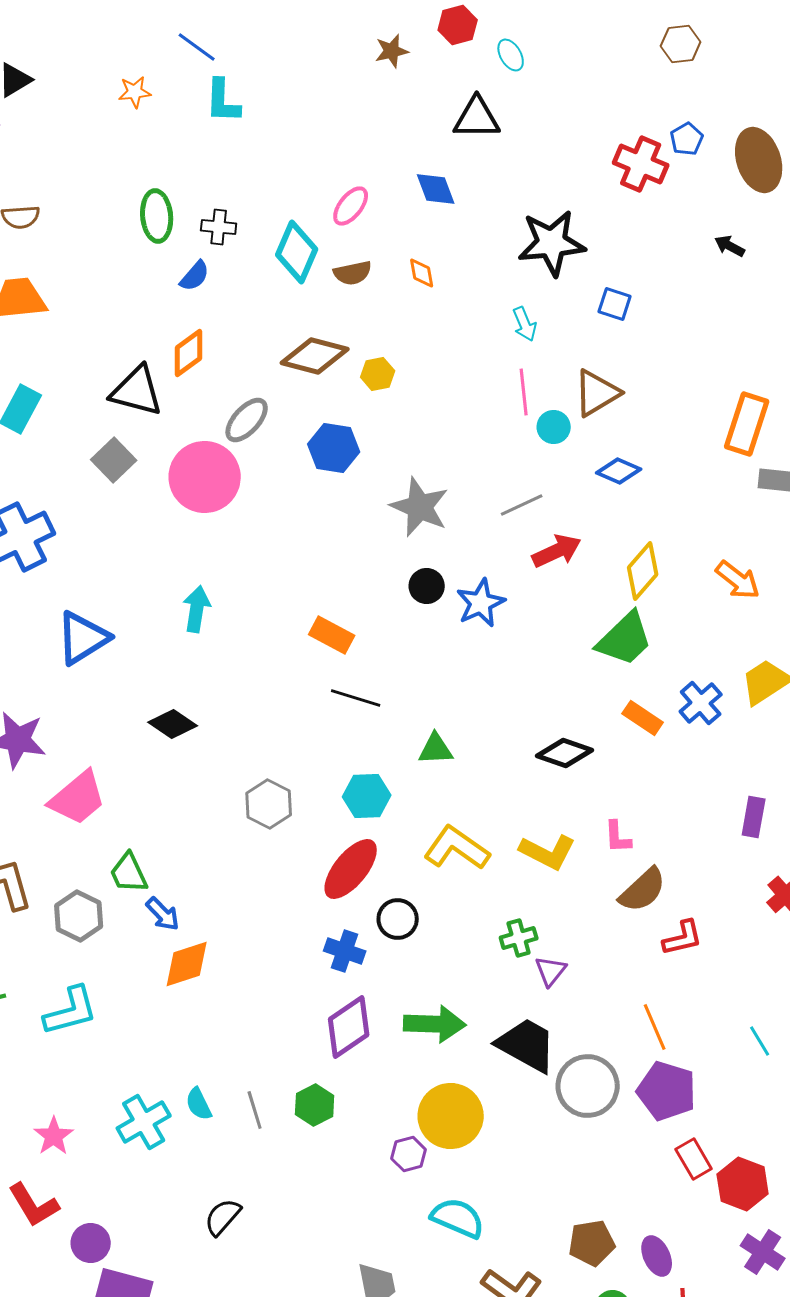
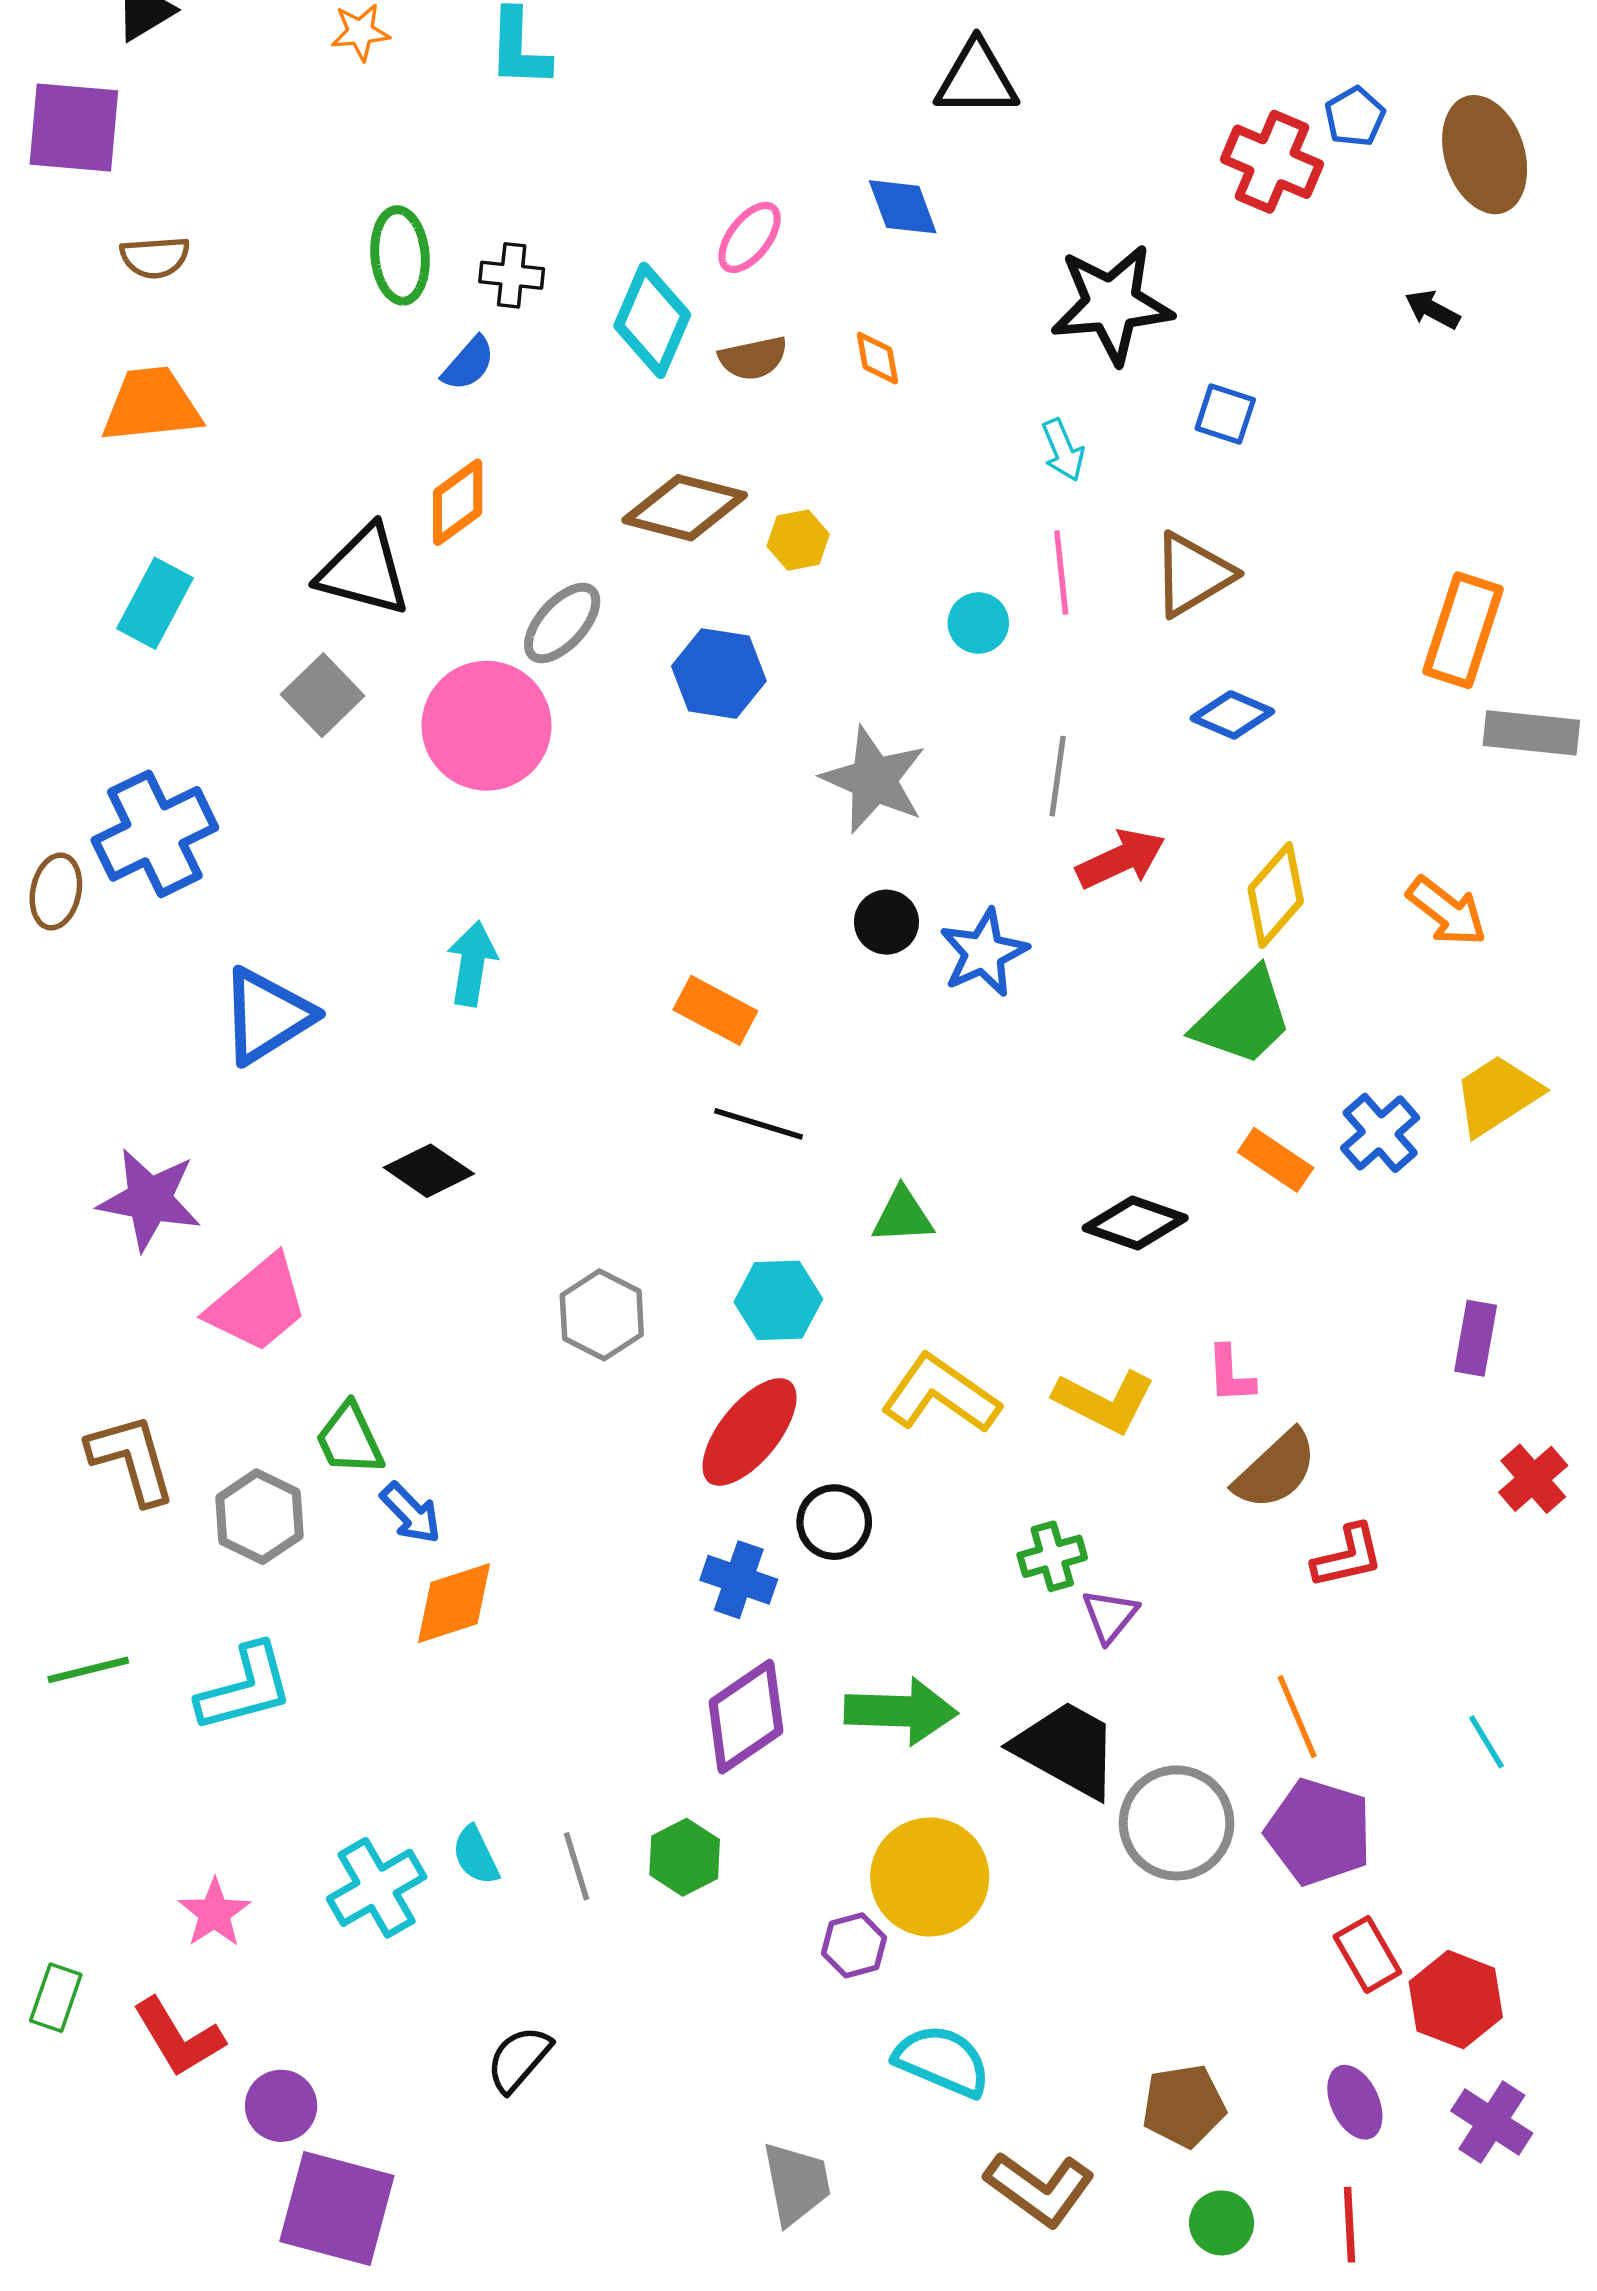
cyan circle: (554, 427) -> (978, 623), moved
gray line: (522, 505) -> (1058, 776), turned -57
purple ellipse: (657, 1256) -> (1355, 2102), moved

